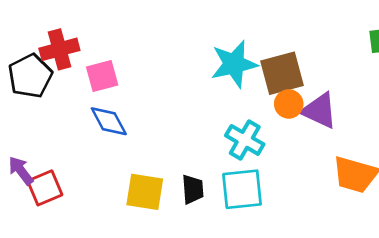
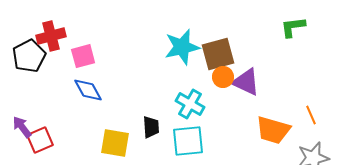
black trapezoid: (193, 189) -> (151, 127), moved

